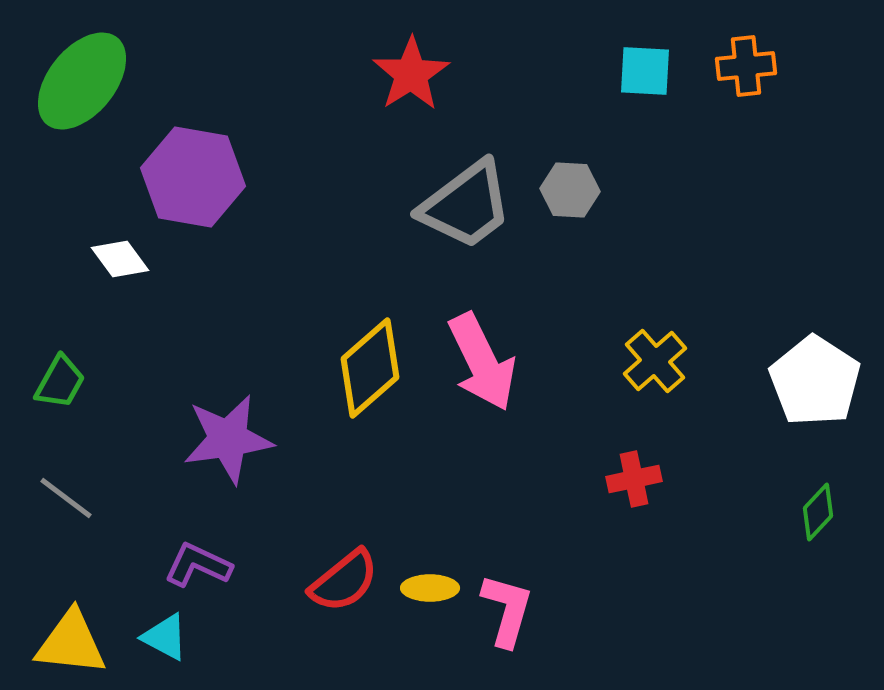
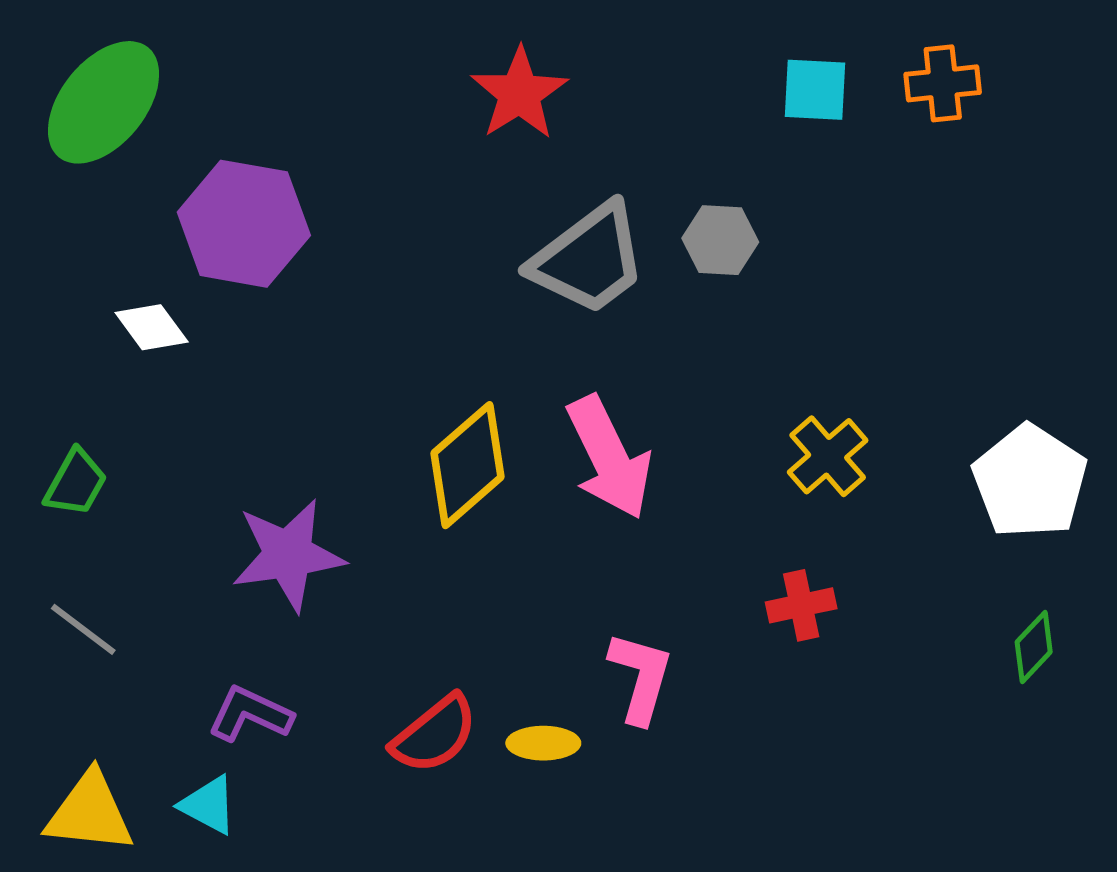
pink L-shape: (507, 610) -> (641, 677), moved

